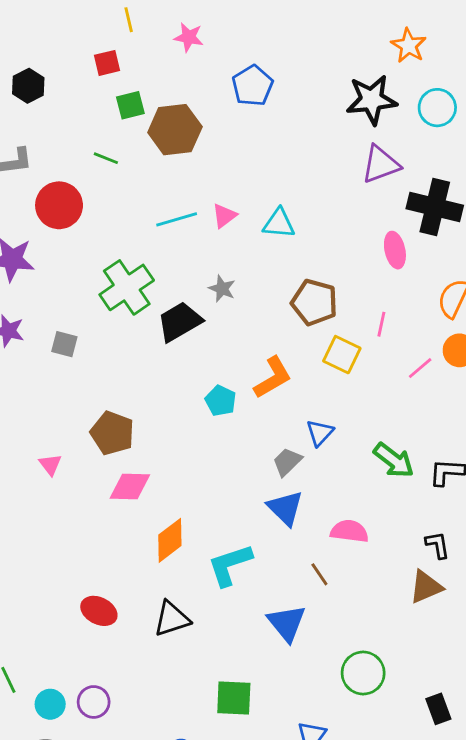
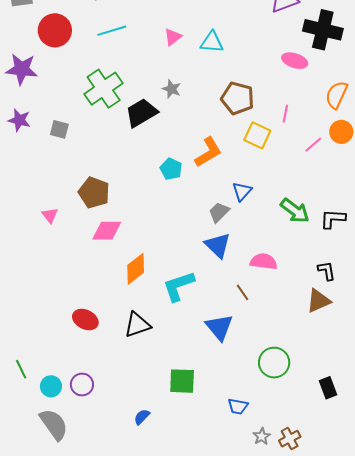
cyan line: (177, 219) -> (112, 31), moved
pink ellipse: (395, 250) -> (295, 61), turned -60

